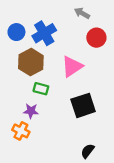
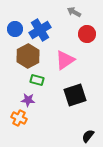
black semicircle: (88, 151) -> (88, 136), moved

